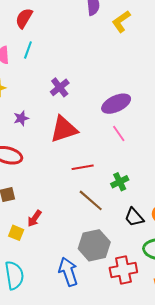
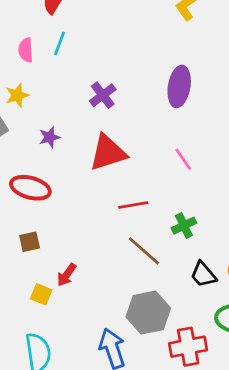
purple ellipse: (116, 104) -> (179, 86), moved, turned -56

